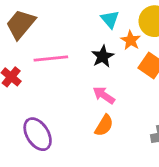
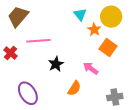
black star: (103, 56) -> (56, 64), moved
pink arrow: (104, 95) -> (91, 68), moved

